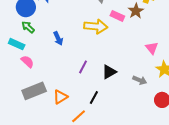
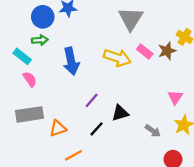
green arrow: (28, 27) -> (40, 40), turned 120
blue arrow: (58, 38) -> (71, 61), size x1.6
black line: (94, 98) -> (97, 129), moved

